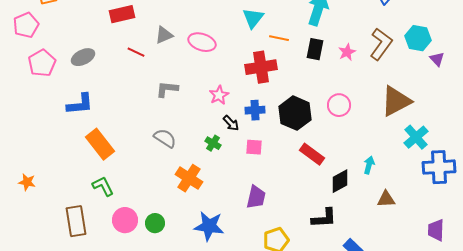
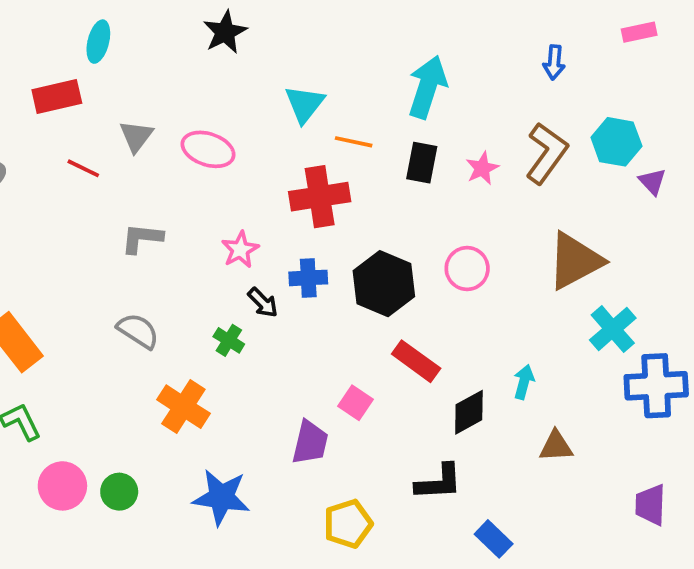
gray triangle: (164, 35) -> (136, 136), turned -30
pink square: (254, 147) -> (356, 403), moved, turned 30

